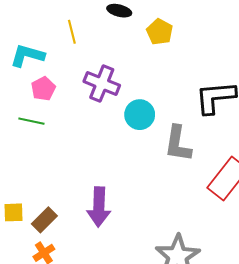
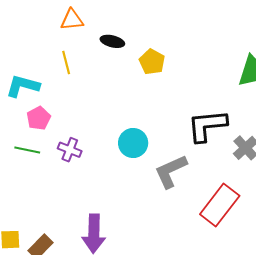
purple cross: (102, 83) -> (70, 150), moved, size x0.7
gray L-shape: (178, 144) -> (171, 171), turned 57

